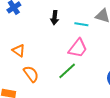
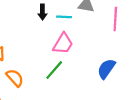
black arrow: (55, 18) -> (42, 12), moved

